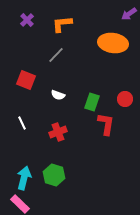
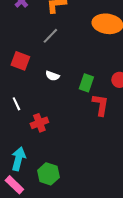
red cross: (58, 132) -> (39, 123), moved
green hexagon: (54, 175) -> (48, 174), moved

